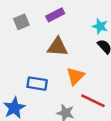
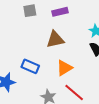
brown triangle: (57, 47) -> (55, 39), turned -30

